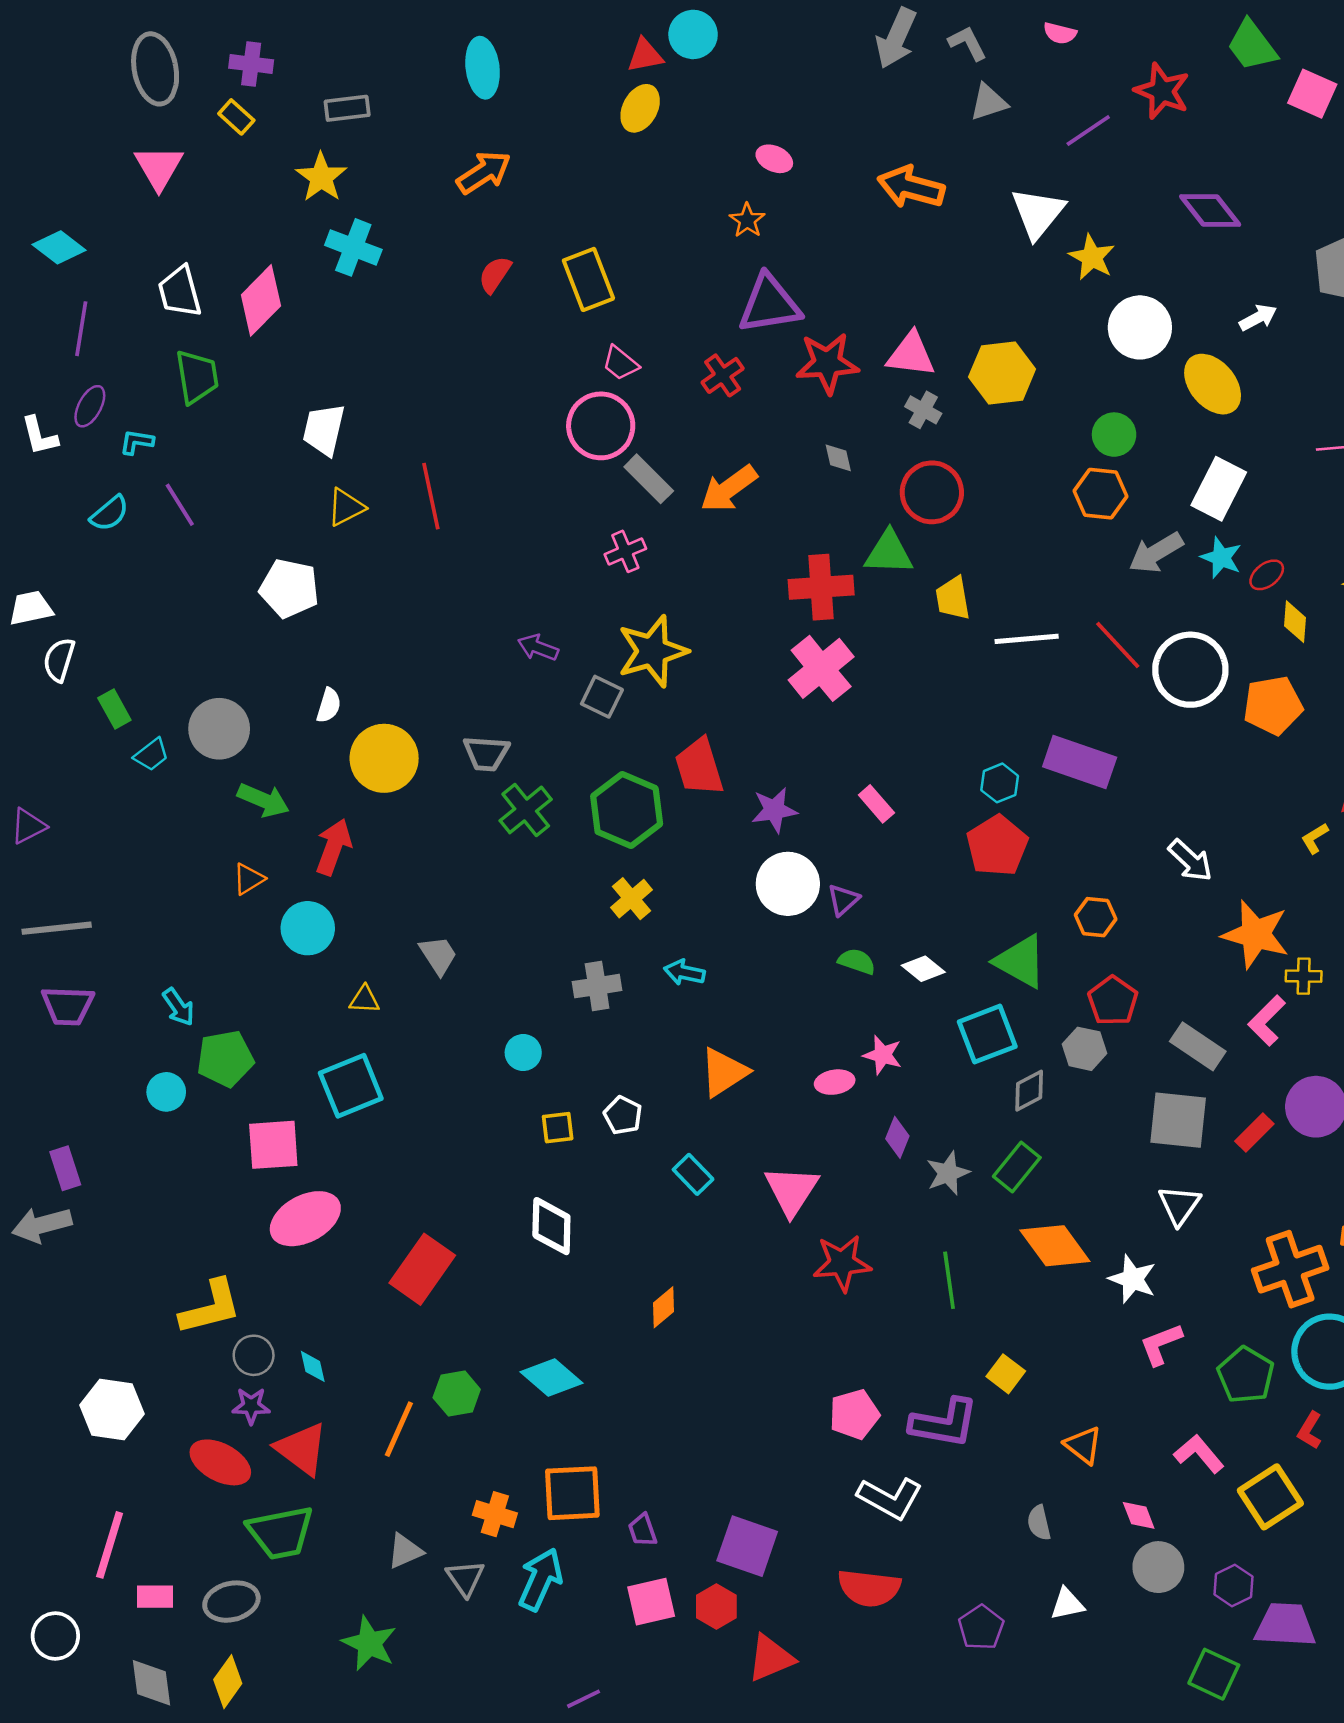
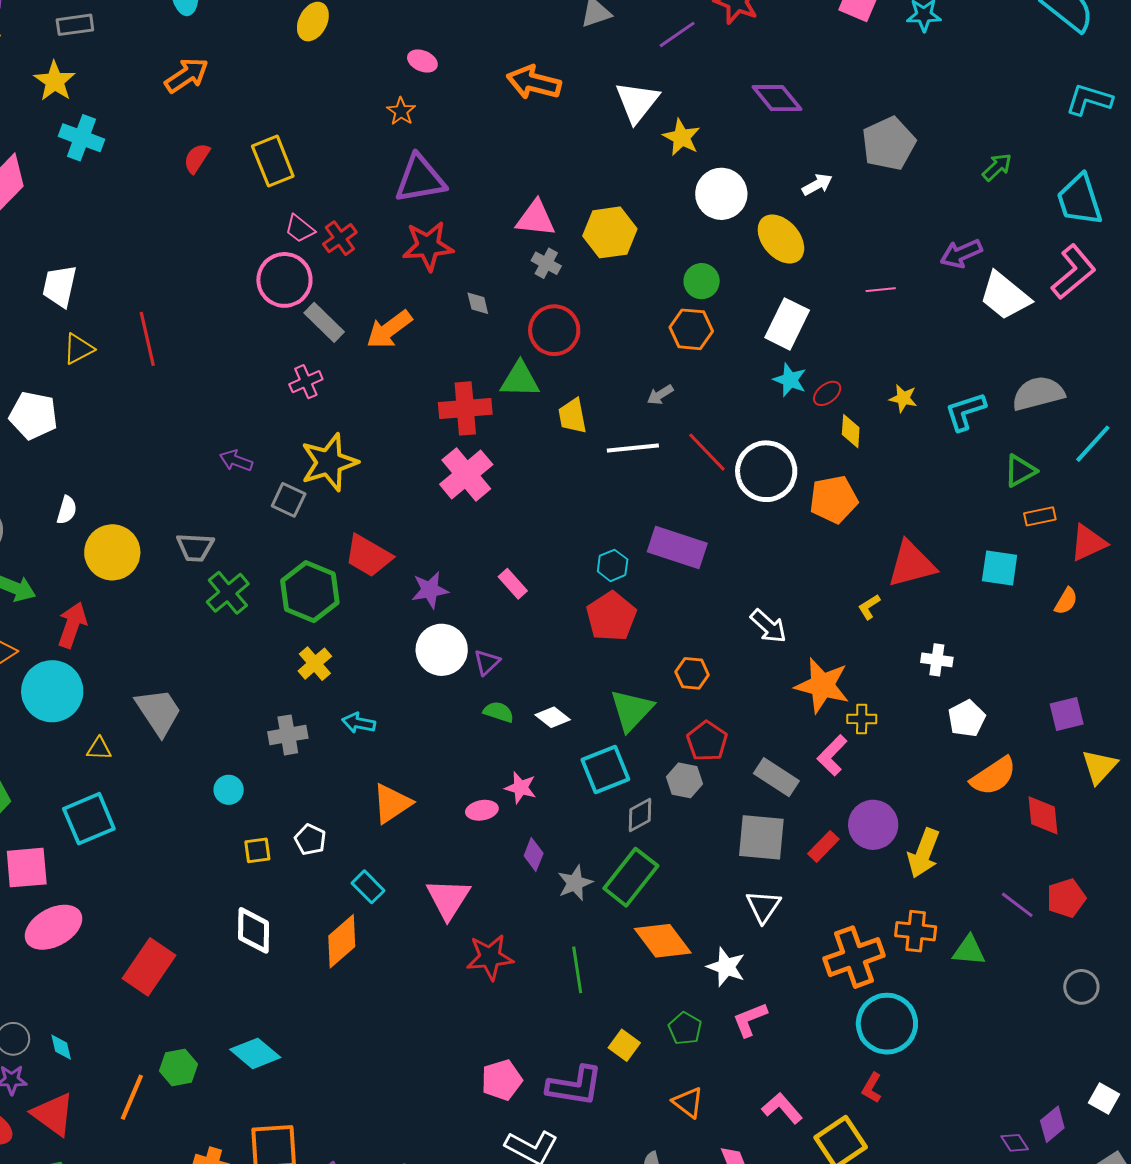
red star: (827, 363) -> (428, 246), moved
red cross: (723, 375) -> (340, 238), moved
gray arrow: (1156, 553) -> (660, 395), moved, size x0.6
red trapezoid: (699, 767) -> (368, 556), turned -42
cyan circle: (308, 928) -> (52, 691), size x1.4
gray trapezoid: (438, 955) -> (159, 712), size x1.5
green triangle: (1020, 961) -> (632, 710), turned 45
green rectangle: (1017, 1167) -> (631, 877), size x1.4
orange diamond: (664, 1307) -> (342, 941), moved, size x1.6
green pentagon: (1246, 1375) -> (685, 1028), moved, size x0.7

